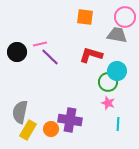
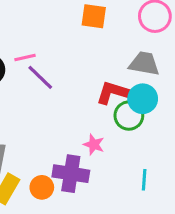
gray trapezoid: (117, 35) -> (144, 64), moved
red L-shape: (91, 55) -> (114, 93), moved
pink star: (108, 103) -> (94, 145), moved

